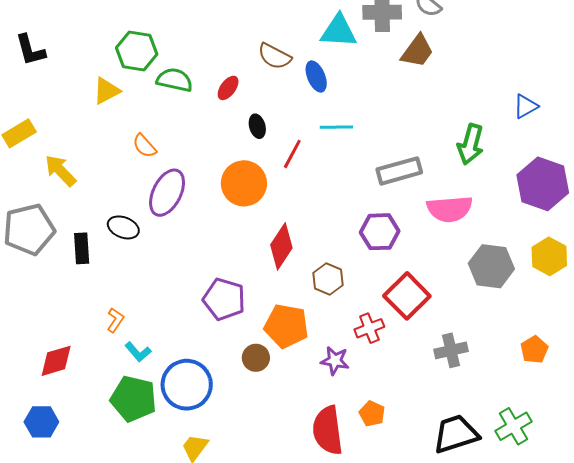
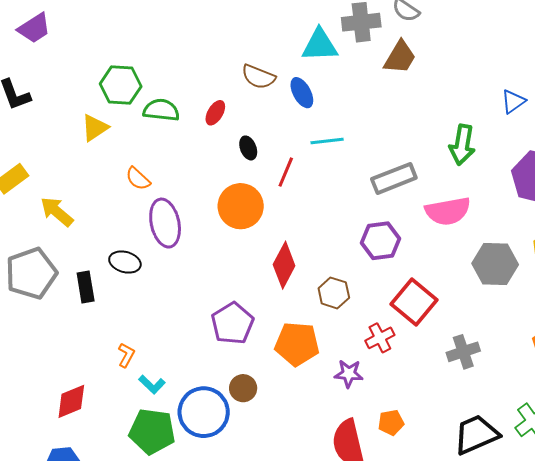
purple ellipse: (167, 193) -> (165, 223), turned -33
purple pentagon: (224, 299) -> (232, 323), turned 30
brown circle: (256, 358) -> (243, 388), moved
orange pentagon: (372, 414) -> (391, 423), turned -30

